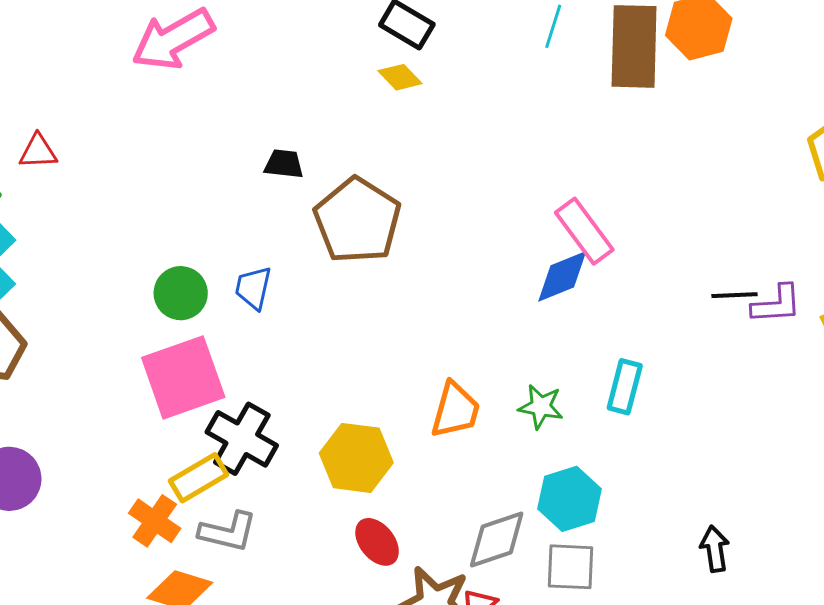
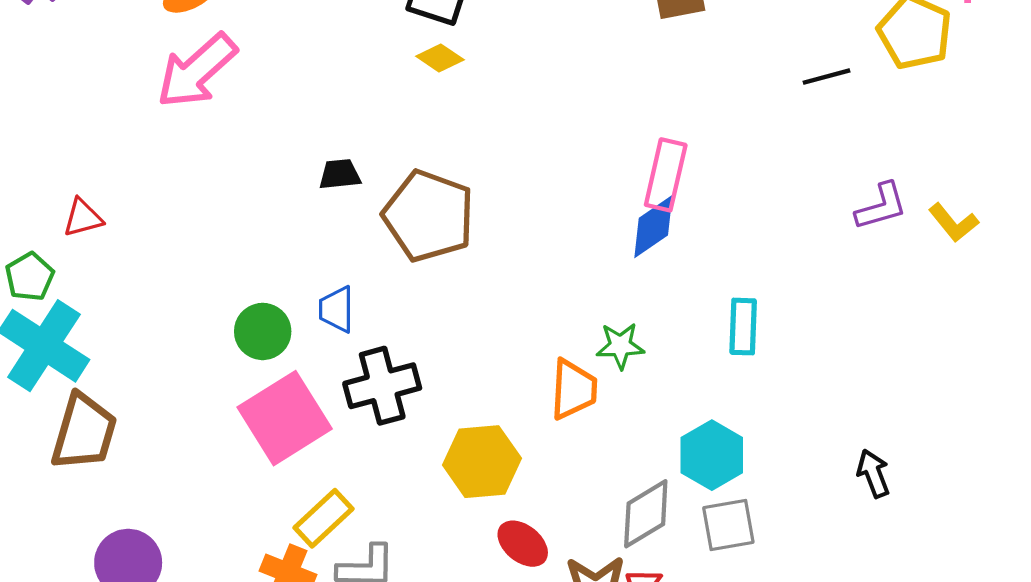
pink rectangle: (584, 231) -> (666, 175), turned 62
black line: (734, 295) -> (827, 77), moved
green star: (541, 407) -> (620, 346), moved
black cross: (242, 439) -> (382, 386), moved, turned -32

